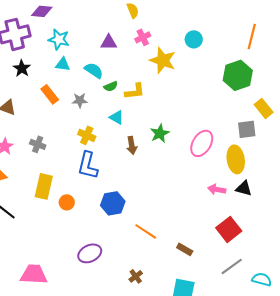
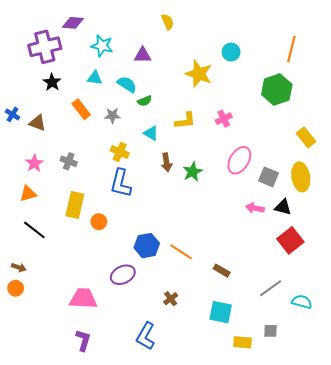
pink cross: (143, 37) -> (224, 119), moved
cyan star: (59, 39) -> (102, 46), moved
yellow L-shape: (135, 91) -> (185, 121), moved
yellow rectangle: (264, 108) -> (306, 137), moved
gray square: (247, 129) -> (268, 177), moved, turned 30
green star: (160, 133) -> (193, 172), moved
yellow ellipse: (236, 159) -> (301, 177), moved
blue hexagon: (113, 203) -> (147, 246), moved
red square: (229, 229) -> (290, 240), moved
pink trapezoid: (34, 274) -> (83, 299), moved

